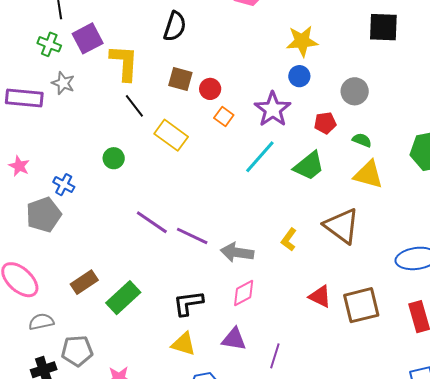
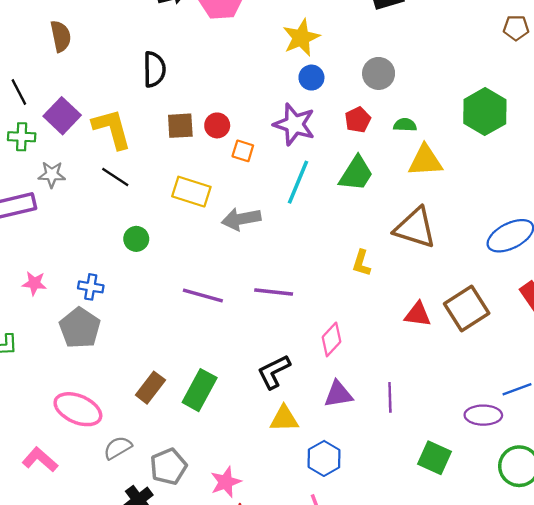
black line: (134, 106) -> (115, 177), moved
purple line: (192, 236) -> (274, 292), moved
gray arrow: (237, 252) -> (241, 219), moved

